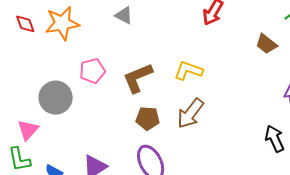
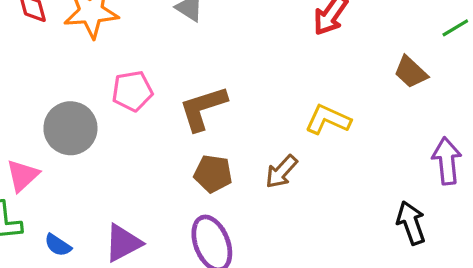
yellow L-shape: (188, 71) -> (328, 120), moved
brown arrow: (190, 113) -> (281, 172), size x0.7

